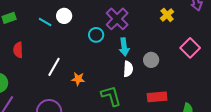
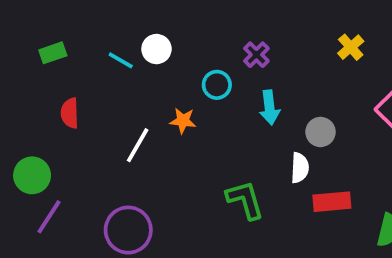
purple cross: (117, 19) -> (256, 55), size x0.6
white semicircle: (128, 69) -> (300, 168), moved
orange star: (78, 79) -> (183, 121), moved

